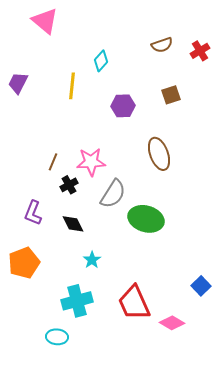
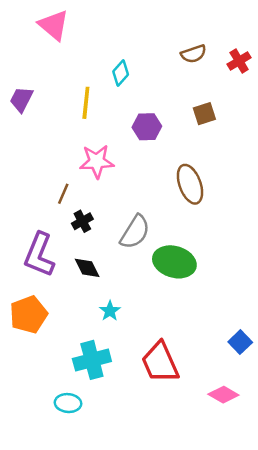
pink star: (91, 162) -> (97, 161), moved
purple L-shape: (33, 213) -> (39, 255), size x1.5
pink diamond: (172, 323) -> (223, 395), moved

